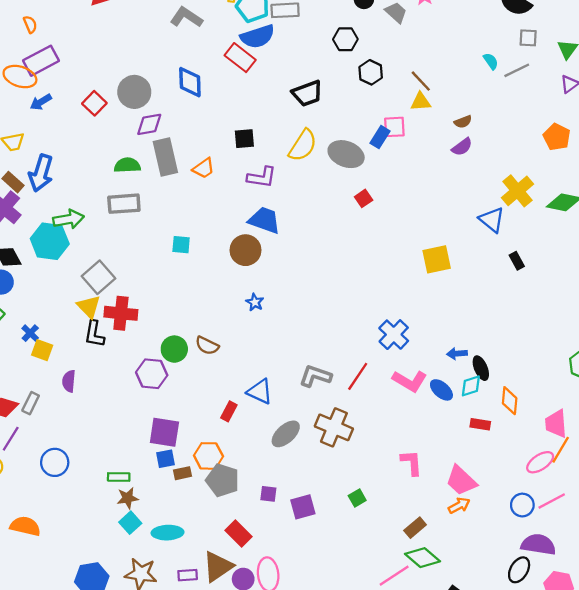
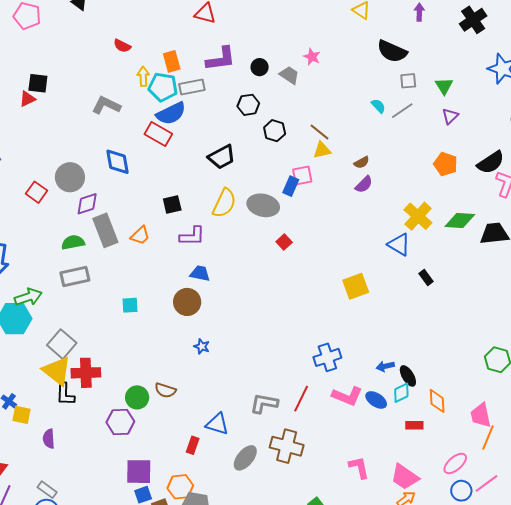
blue trapezoid: (265, 220) -> (200, 273), size x0.7
yellow triangle: (89, 307) -> (57, 371), size x1.4
blue cross: (394, 335) -> (327, 357), turned 36
gray rectangle: (31, 403) -> (47, 490), moved, turned -72
pink ellipse: (540, 462) -> (455, 463), moved

